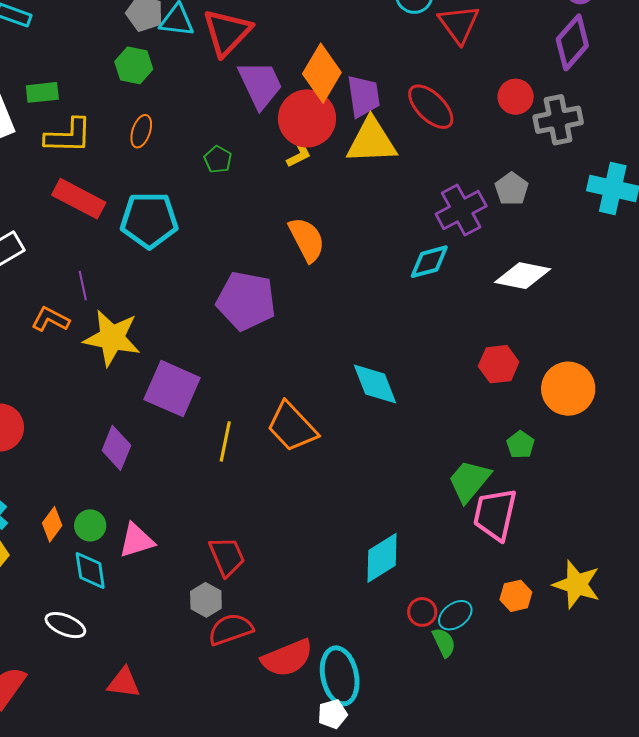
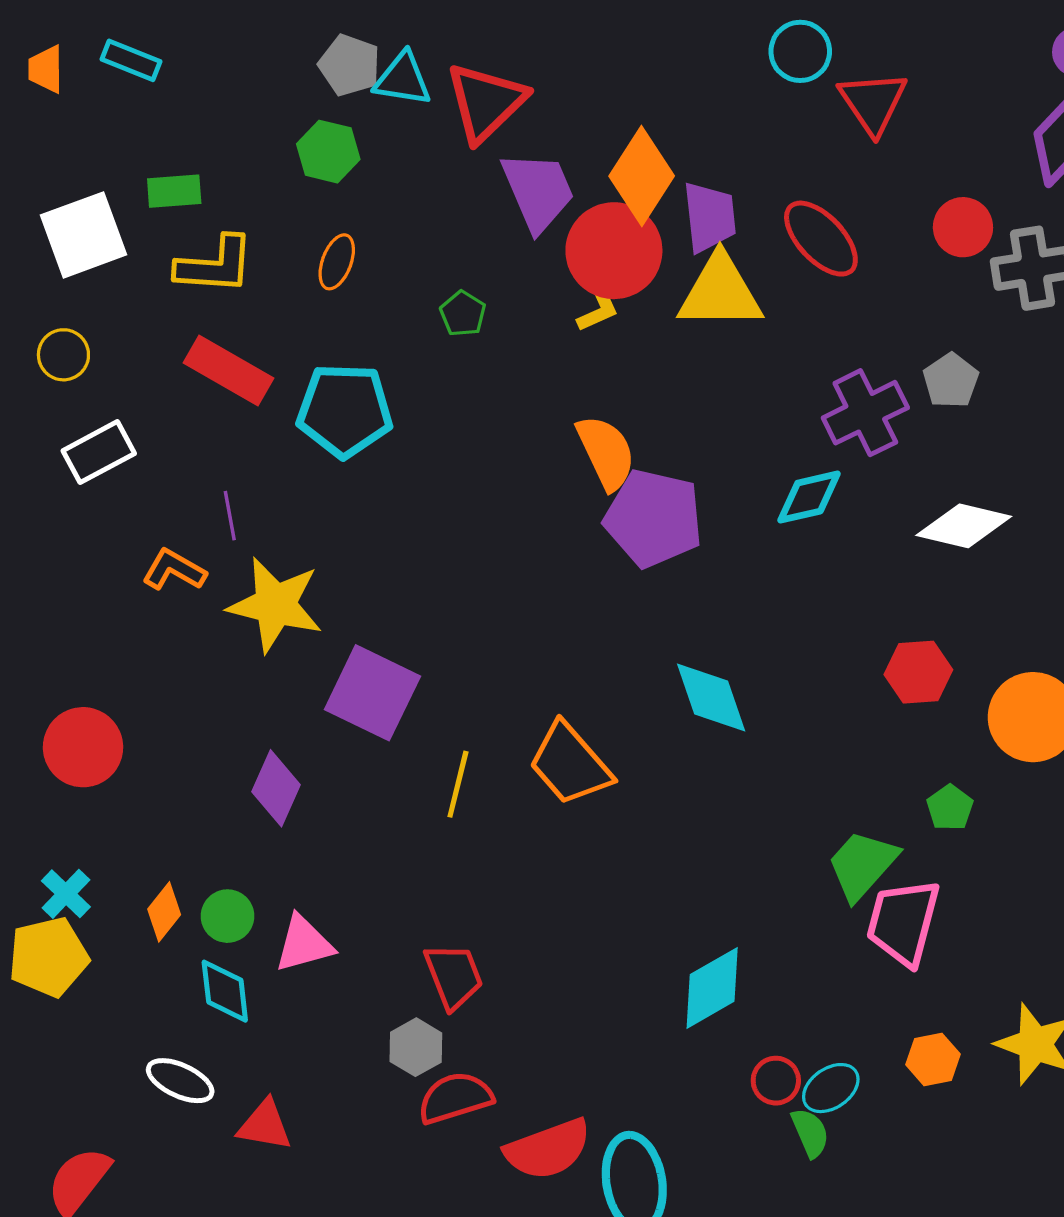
purple pentagon: (246, 301) -> (654, 518), moved
red triangle: (124, 683) -> (265, 1125), moved

